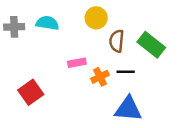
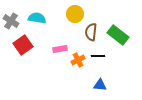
gray cross: (14, 27) -> (11, 21), turned 35
red square: (31, 92) -> (23, 45), moved
blue triangle: (128, 109) -> (100, 85), size x0.6

